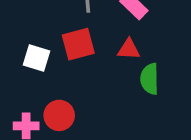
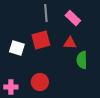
red circle: (59, 115) -> (40, 82), moved

